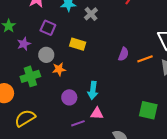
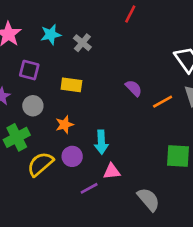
purple semicircle: (124, 54) -> (134, 88), turned -56
orange line: (145, 59) -> (163, 102), moved
orange star: (59, 69) -> (64, 125), moved
yellow semicircle: (25, 118) -> (40, 164), moved

